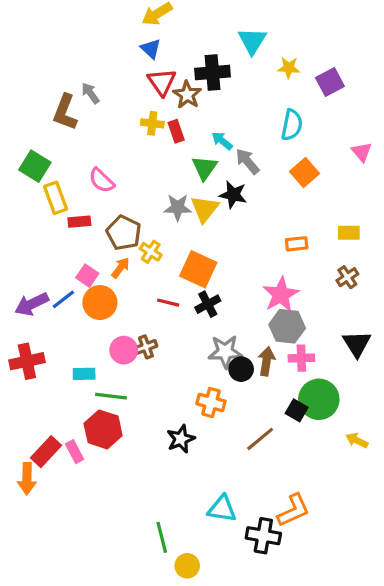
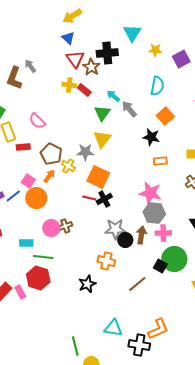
red rectangle: (176, 131) -> (84, 90), turned -32
black star: (233, 195) -> (151, 137), moved
gray star: (178, 207) -> (85, 152), moved
pink star: (281, 295) -> (150, 193), turned -30
red line: (168, 303) -> (89, 198), moved

